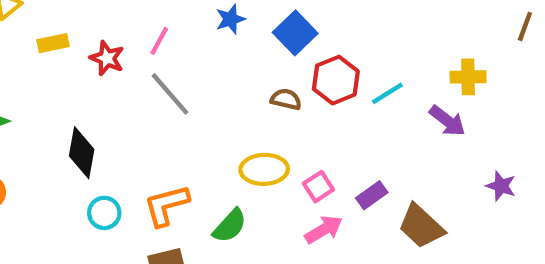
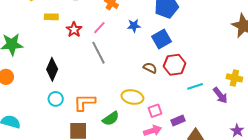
cyan line: (387, 93) -> (195, 86), moved

